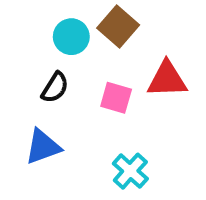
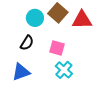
red triangle: (167, 79) -> (82, 20), moved
cyan cross: (130, 171) -> (64, 70), moved

